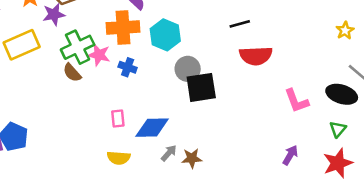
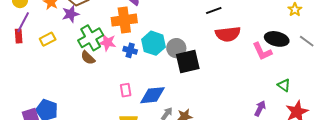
cyan hexagon: (165, 35) -> (153, 43), moved
yellow rectangle: (22, 45) -> (48, 39), size x0.6
black ellipse: (342, 94) -> (277, 39), moved
pink L-shape: (296, 101) -> (262, 51), moved
green triangle: (338, 129) -> (284, 85), moved, turned -32

